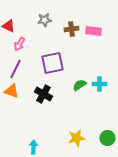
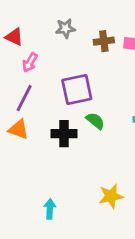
green semicircle: (79, 85) -> (95, 121), moved, turned 72
black cross: (43, 94) -> (64, 134), turned -30

